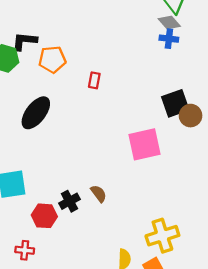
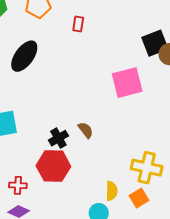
red hexagon: (44, 216) -> (53, 166), moved, size x1.4
yellow cross: (162, 236) -> (147, 168), turned 32

